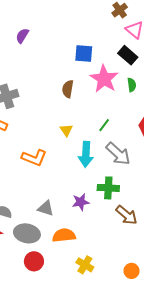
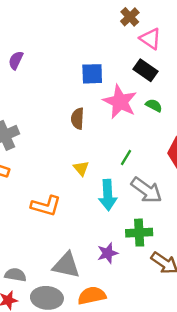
green semicircle: (132, 85) -> (154, 105), turned -48
gray triangle: (46, 208) -> (66, 265), size x1.4

